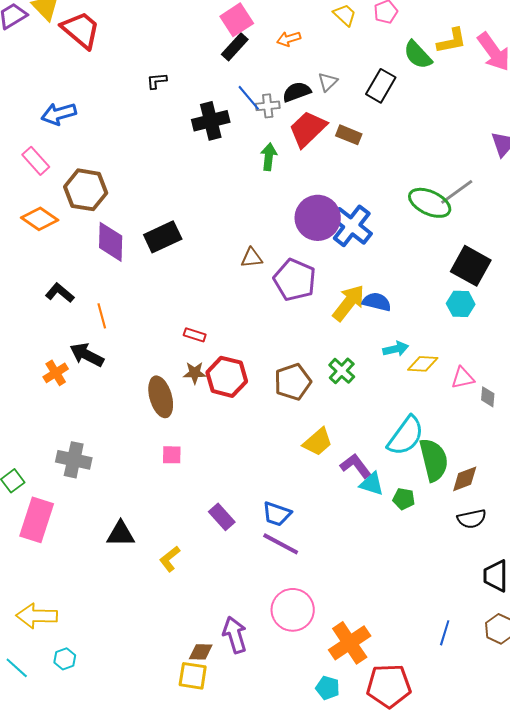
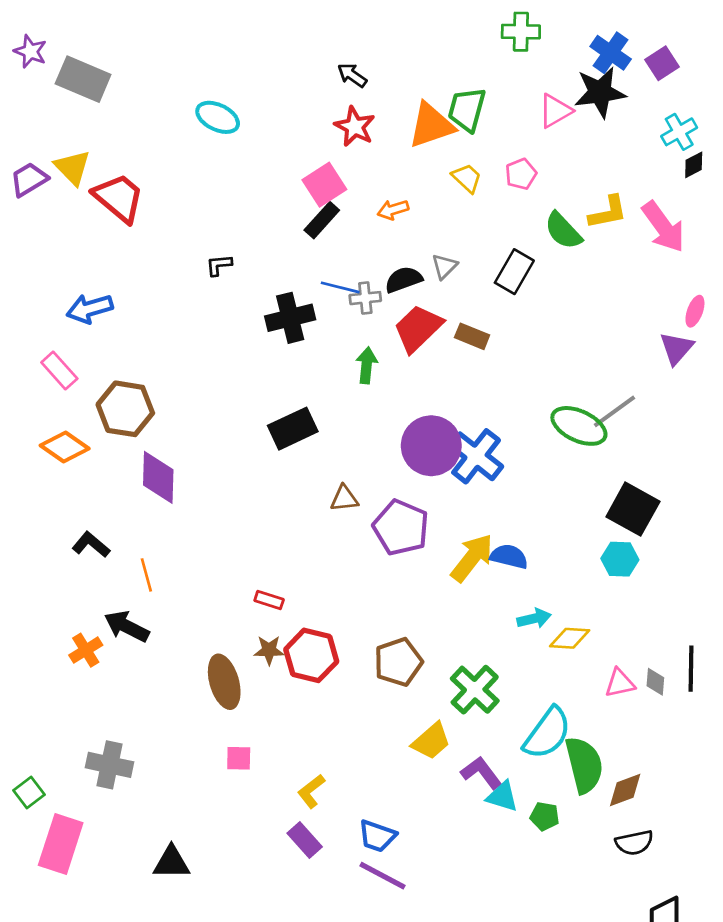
blue line: (249, 98) -> (340, 287), turned -36
black rectangle: (163, 237) -> (293, 429), moved
green cross: (342, 371) -> (475, 690), moved, size x1.4
pink triangle: (463, 378) -> (620, 683), moved
yellow L-shape: (170, 559) -> (311, 791), moved

